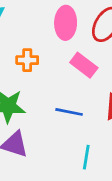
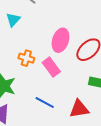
pink rectangle: (84, 65) -> (51, 67), moved

